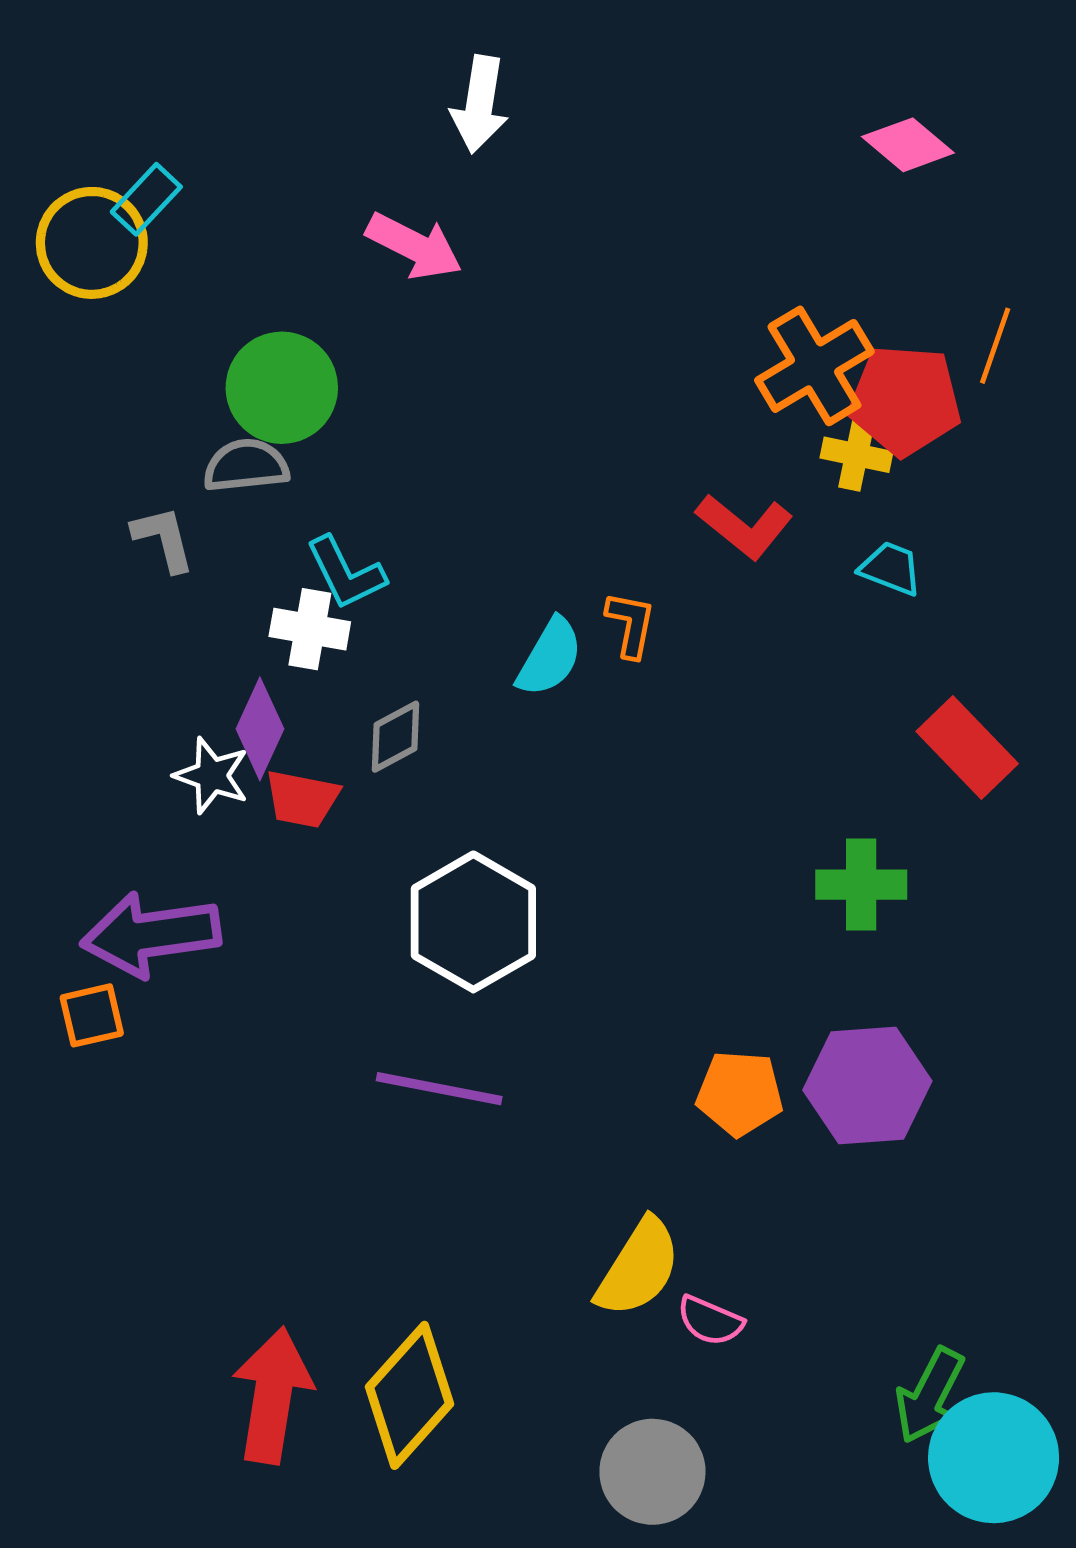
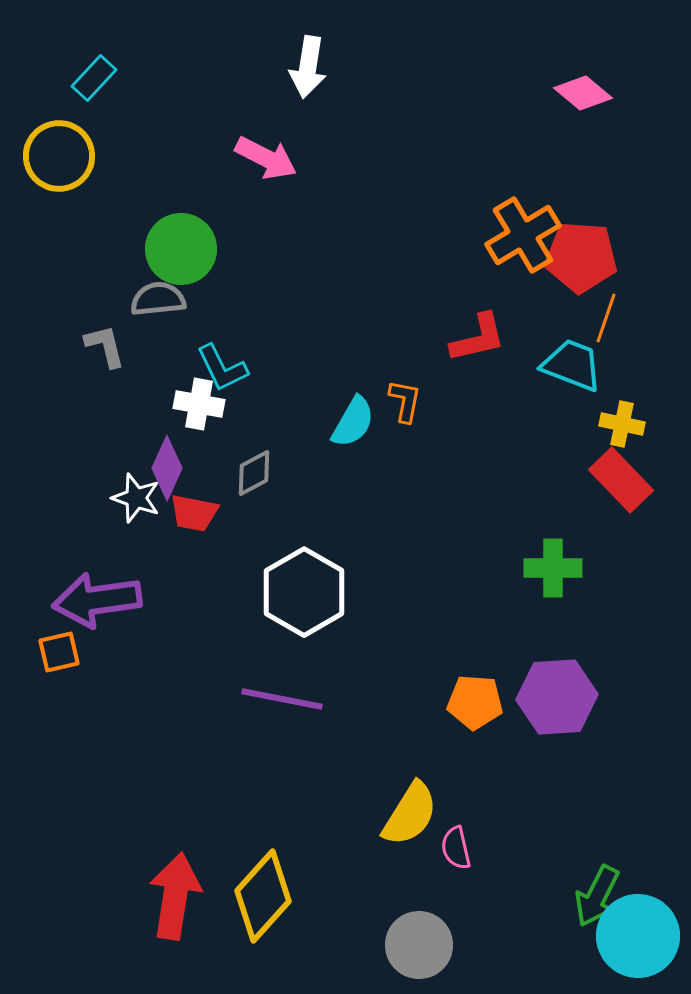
cyan rectangle: (146, 199) -> (94, 78), moved
orange line: (995, 346) -> (606, 318), moved
yellow cross: (857, 455) -> (622, 424), moved
red L-shape: (744, 526) -> (478, 338), turned -52
cyan trapezoid: (891, 568) -> (572, 365), size x1.5
pink semicircle: (710, 1321) -> (456, 848), turned 54

